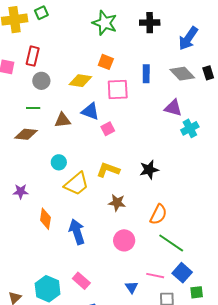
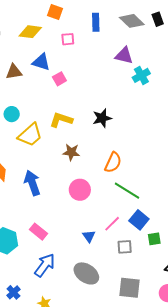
pink square: (118, 90) -> (68, 39), size x0.6
pink line: (155, 276) -> (112, 224), turned -54

